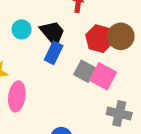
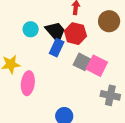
brown circle: (121, 36) -> (109, 21), moved
red hexagon: (99, 39) -> (75, 34), moved

